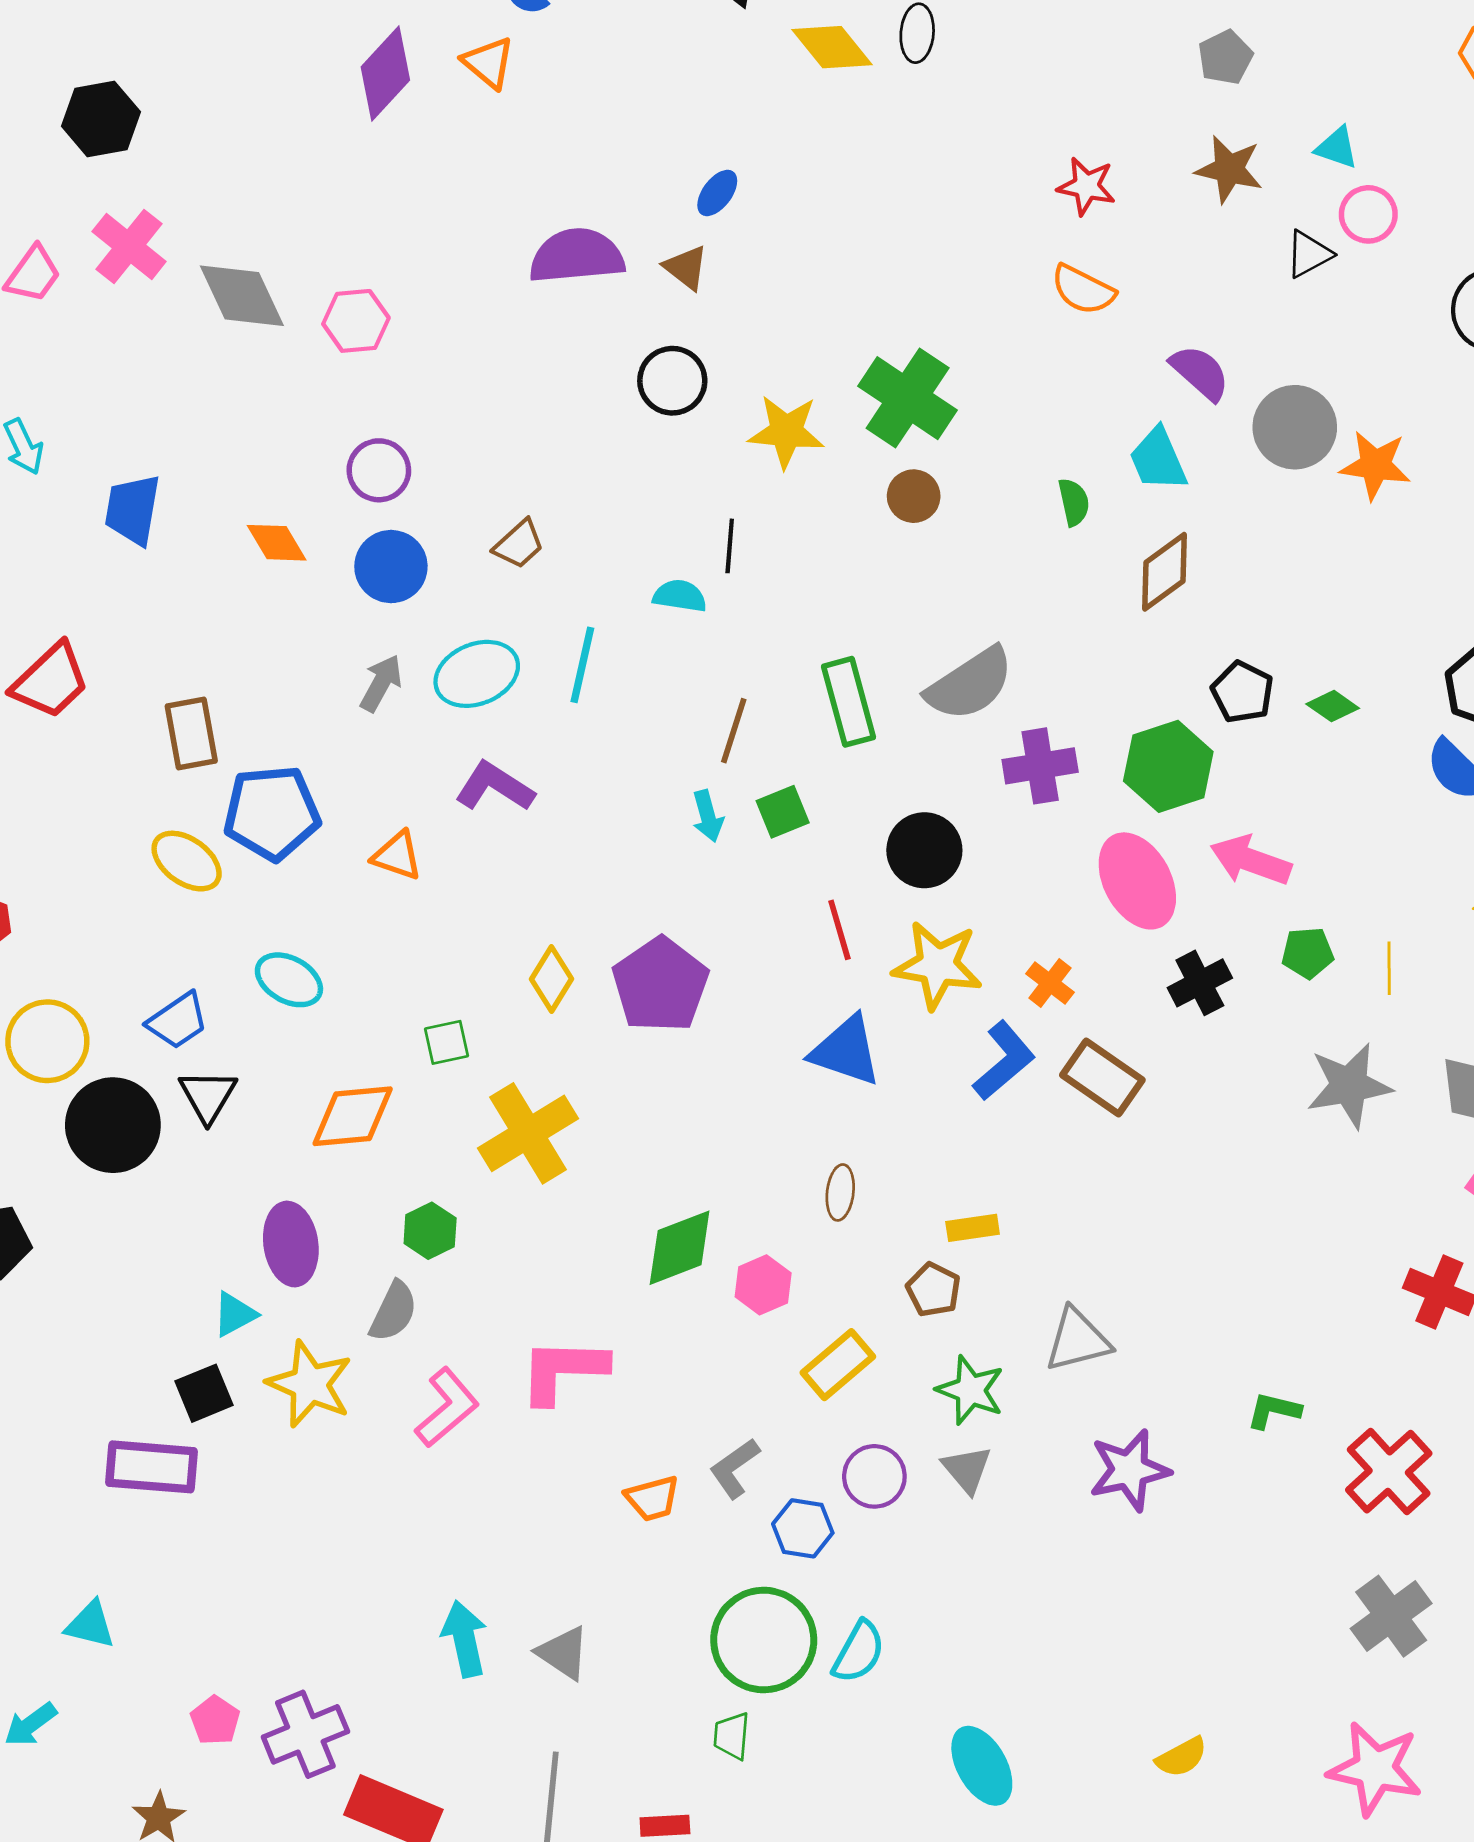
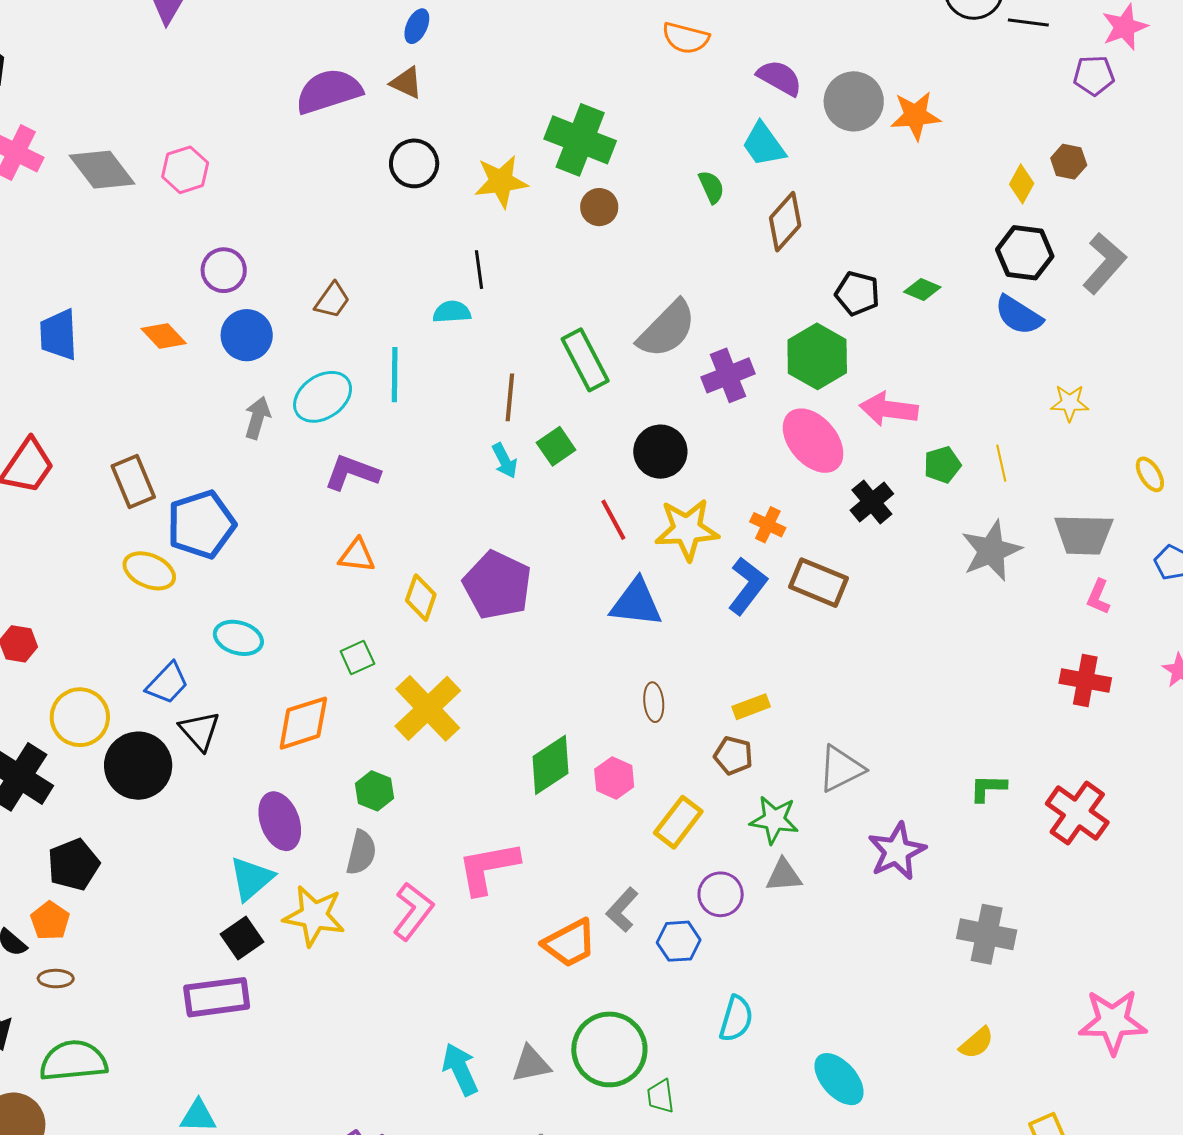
orange triangle: (397, 856) -> (357, 555), moved
cyan triangle: (235, 1314) -> (251, 879), size x1.4
gray triangle: (967, 1469) -> (784, 875), turned -42
orange trapezoid: (652, 1498) -> (570, 943), size x1.4
gray cross: (1391, 1616) -> (987, 934), moved, turned -30
green circle: (764, 1640) -> (609, 1049), moved
gray triangle: (563, 1653) -> (531, 1064), turned -33

